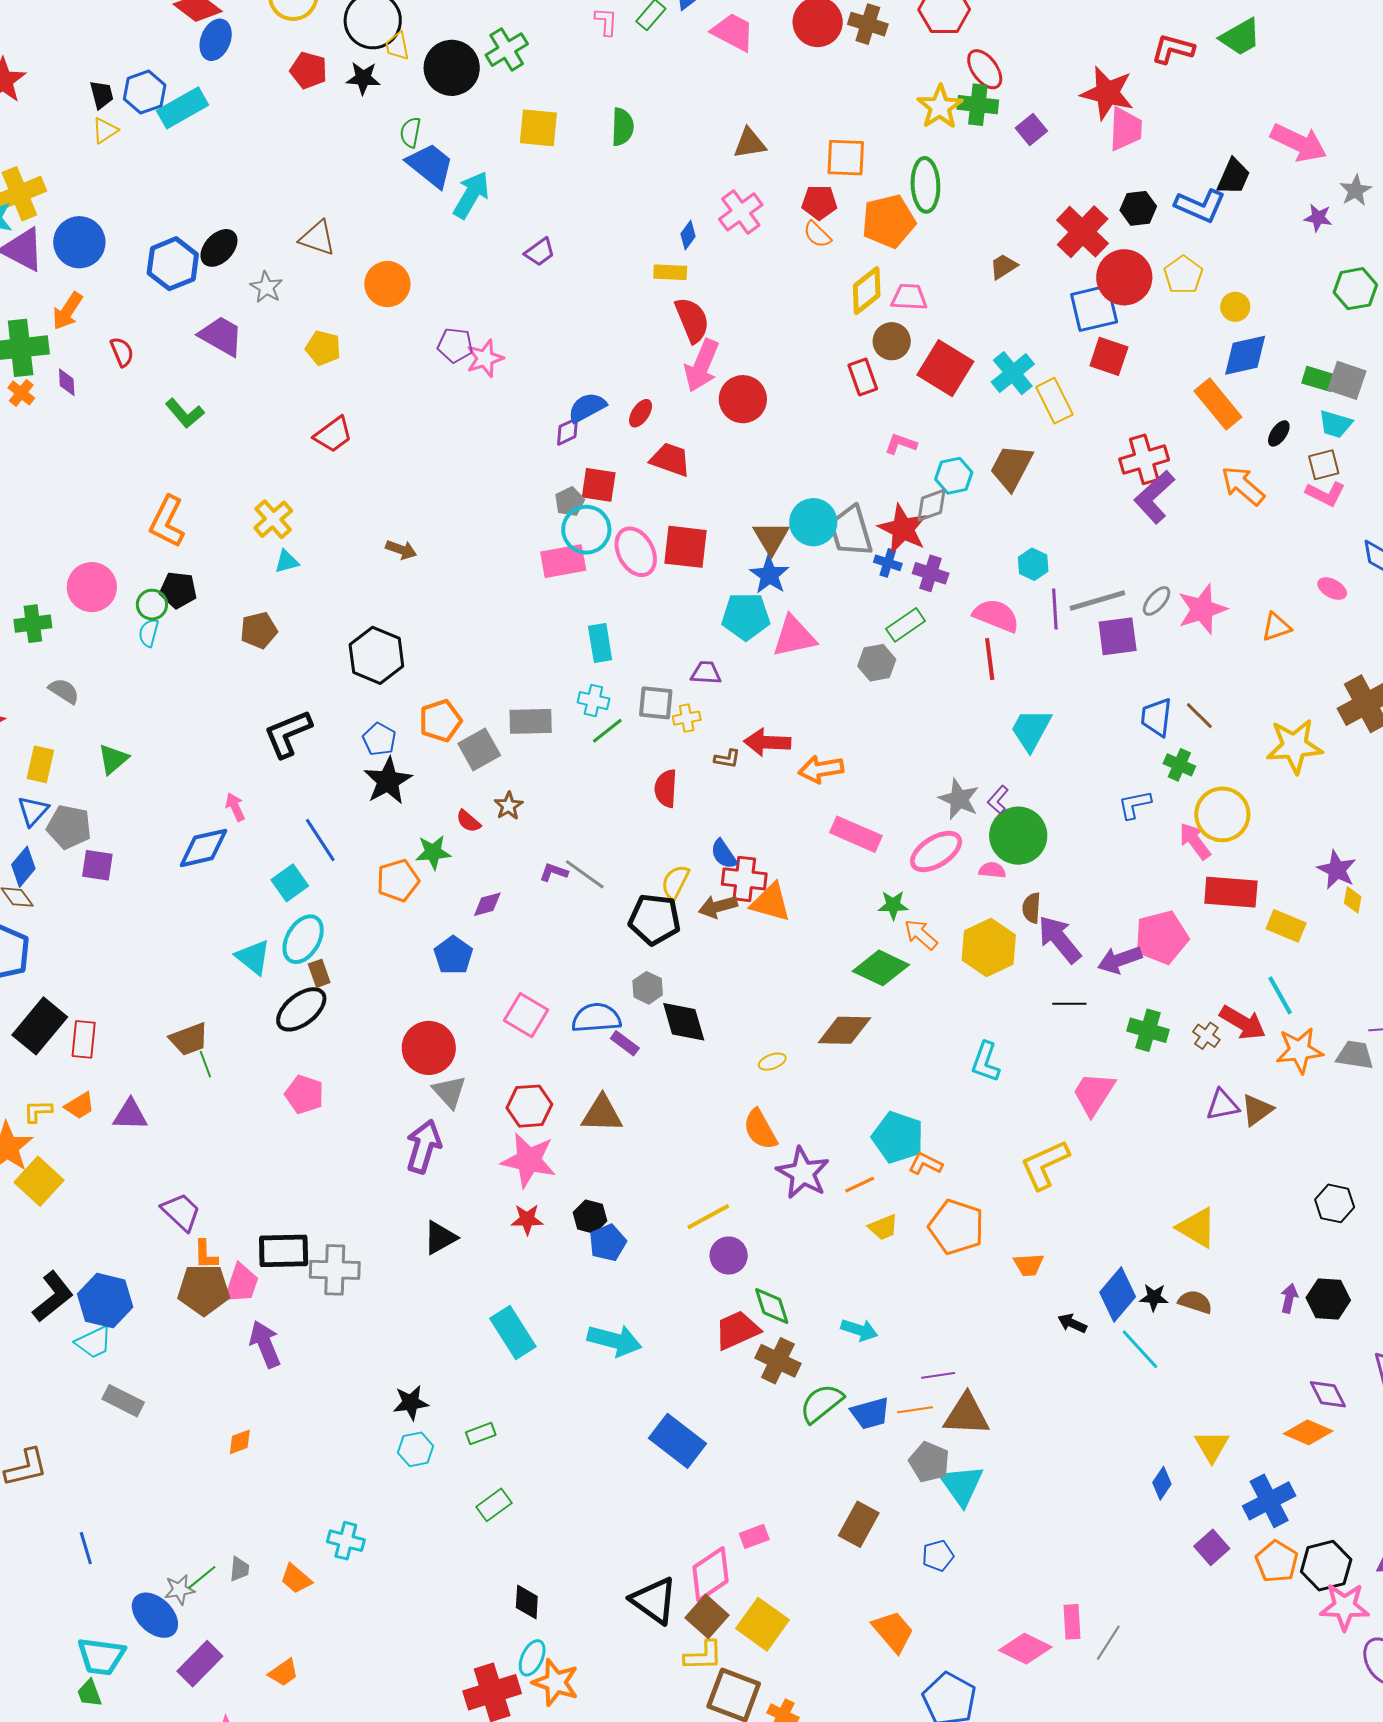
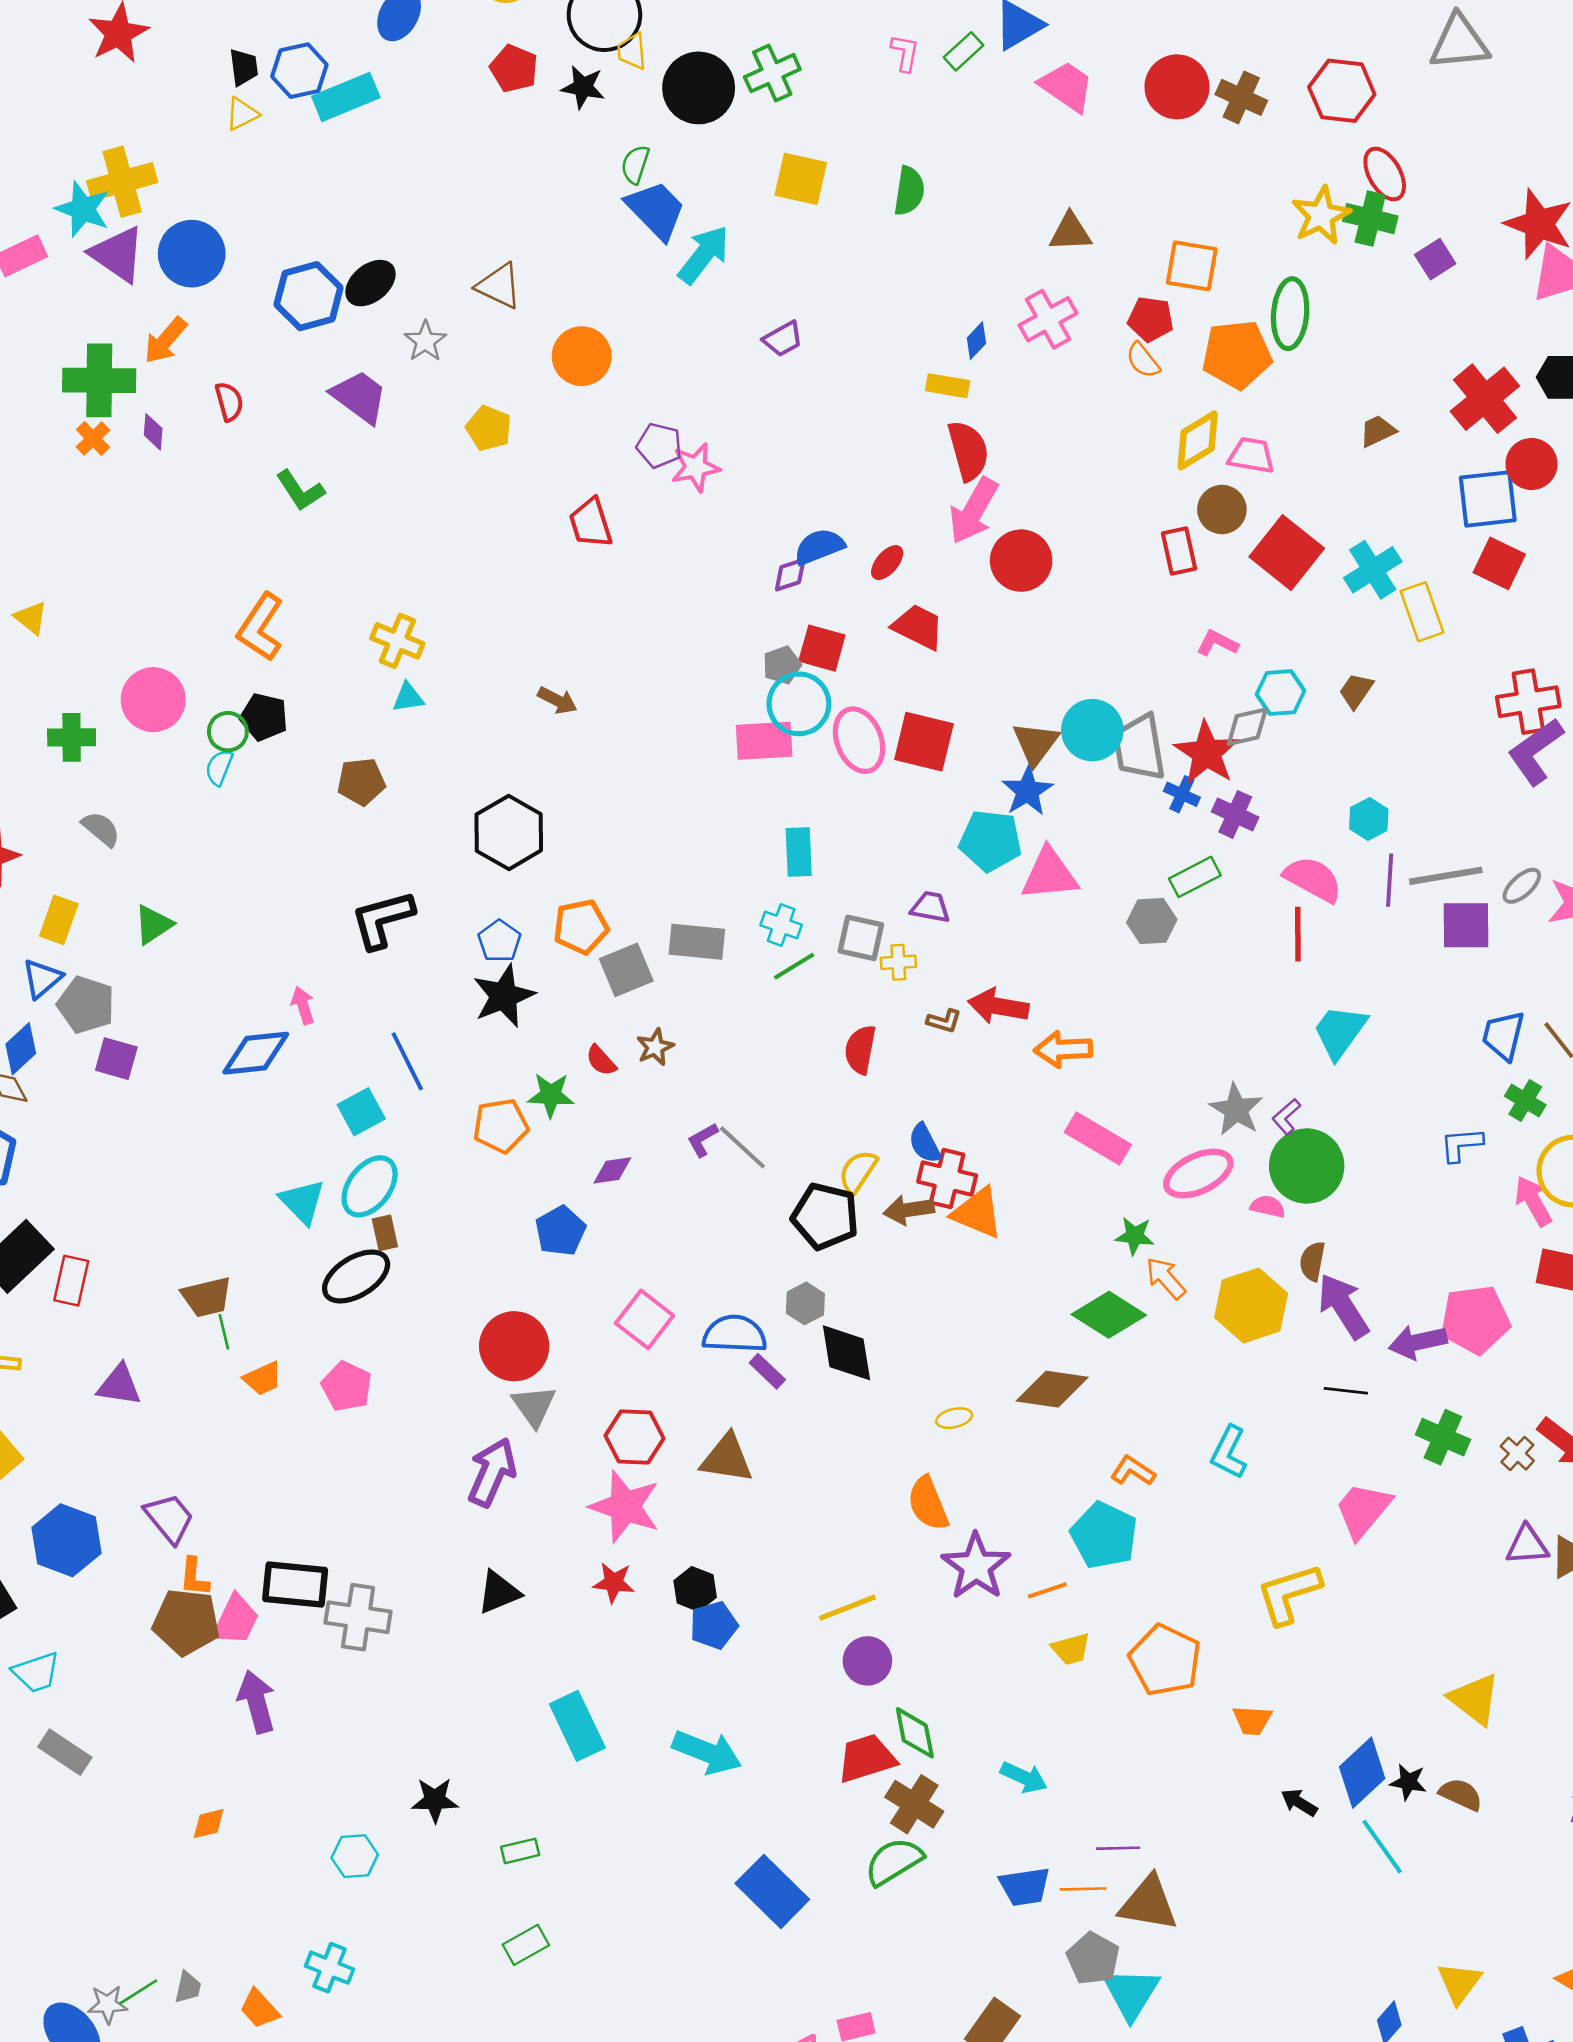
red circle: (1124, 277) -> (1531, 464), size x0.7
red trapezoid: (333, 435) -> (591, 523), moved, turned 102
brown trapezoid: (1011, 467) -> (1356, 691), size x0.6
yellow cross: (273, 519) -> (397, 641), turned -33
purple L-shape: (554, 872) -> (703, 1140), turned -56
orange trapezoid: (80, 1106) -> (263, 1378), moved
orange L-shape: (926, 1164) -> (1133, 1471), moved
blue hexagon: (105, 1301) -> (67, 1540), moved
green semicircle: (822, 1403) -> (894, 1861), moved
cyan hexagon: (416, 1449) -> (355, 1856), moved

